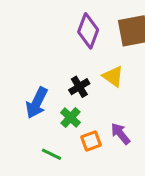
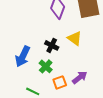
black cross: (79, 87) -> (52, 45), turned -32
purple arrow: (120, 134) -> (80, 77), turned 91

